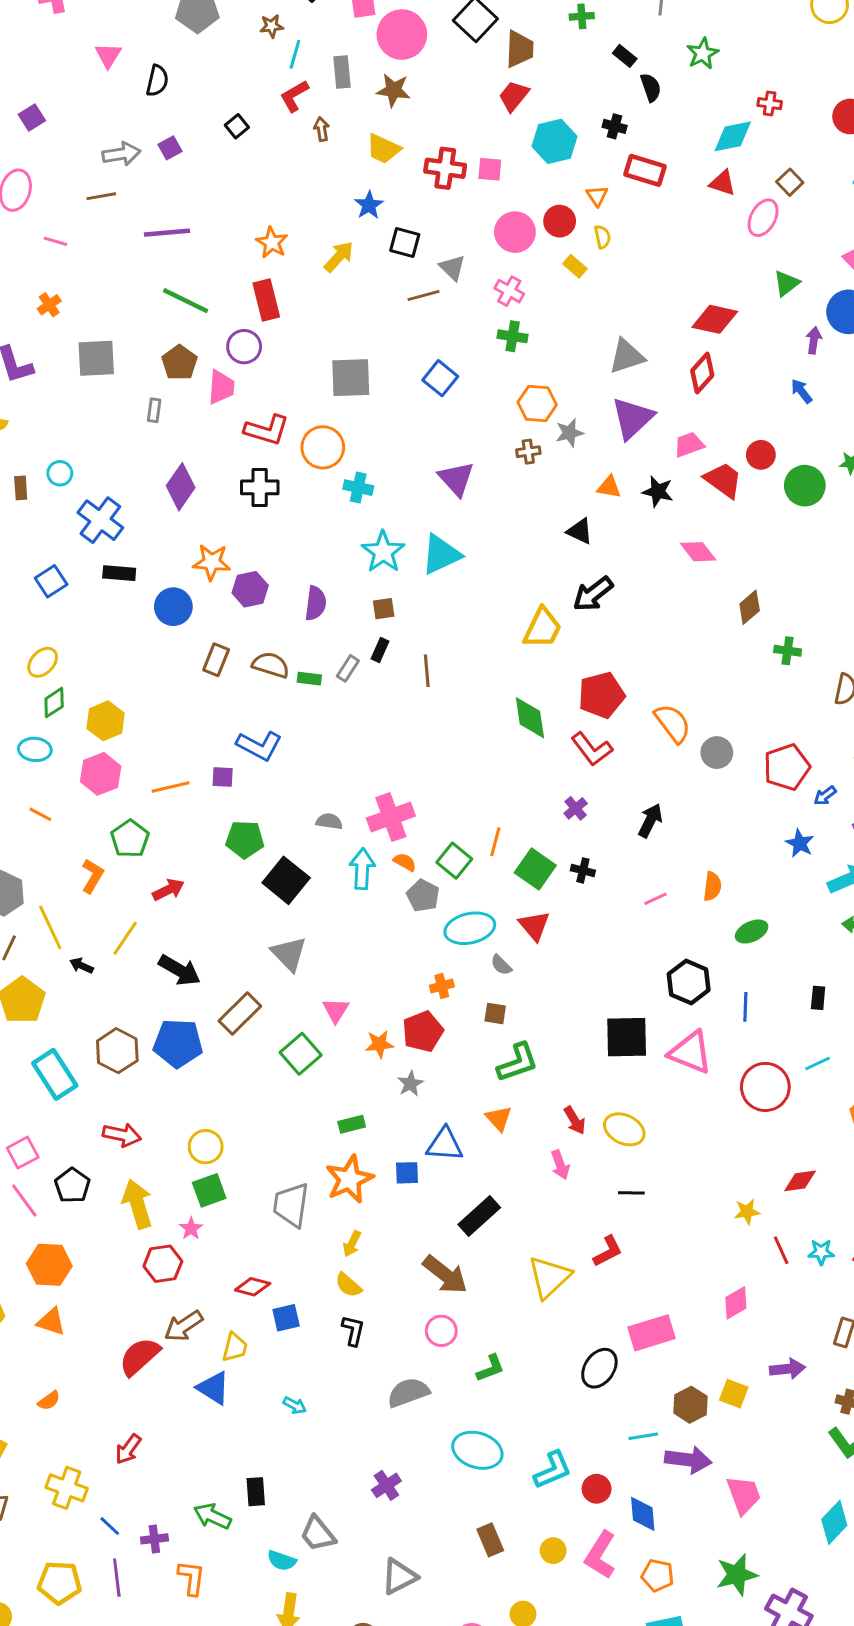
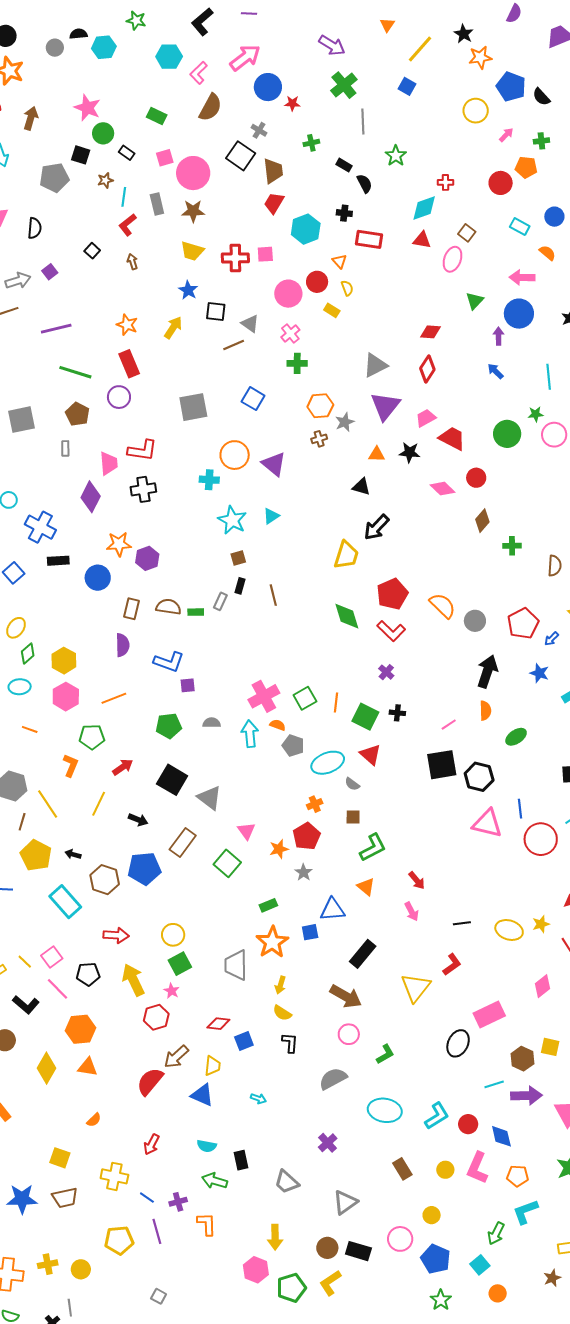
brown arrow: (322, 129) -> (132, 262), moved
pink cross: (509, 291) -> (290, 334), turned 30
red diamond: (715, 319) -> (430, 332), size x0.7
pink trapezoid: (221, 387) -> (109, 463), moved
orange circle: (323, 447) -> (235, 455), moved
red circle: (761, 455) -> (476, 478), moved
cyan triangle: (441, 554) -> (271, 516), size x0.6
purple semicircle: (316, 603) -> (122, 645), moved
purple square: (223, 777) -> (188, 685), moved
gray semicircle: (329, 821) -> (212, 723), moved
black arrow: (650, 821) -> (487, 671), moved, size x1.4
green pentagon: (130, 839) -> (92, 737), turned -30
green square: (454, 861) -> (305, 698), moved, turned 30
black square: (286, 880) -> (172, 780), moved
black arrow: (81, 966) -> (73, 854), moved
black arrow: (179, 970) -> (138, 820), size x0.7
blue line: (745, 1007) -> (520, 809), moved
black square: (627, 1037) -> (442, 765), moved
yellow ellipse: (624, 1129) -> (509, 930), moved
black pentagon: (72, 1186) -> (88, 974), turned -30
cyan semicircle: (282, 1561) -> (207, 1146), moved

